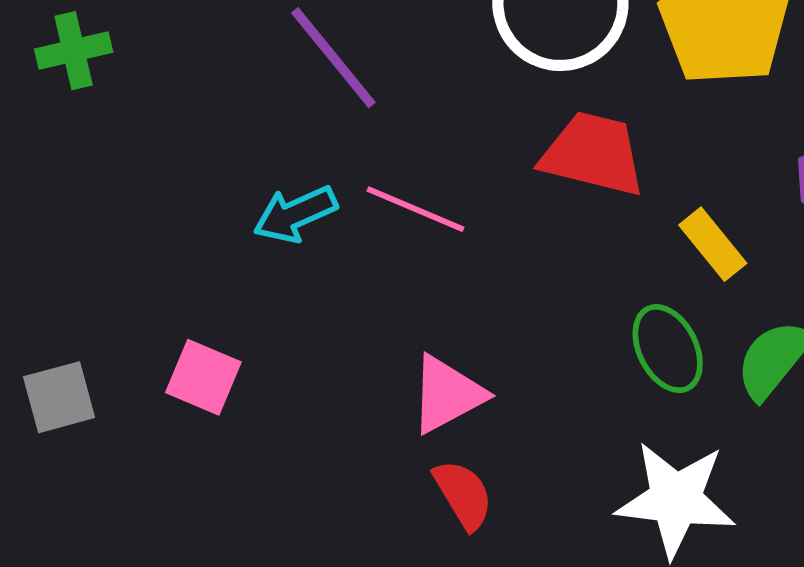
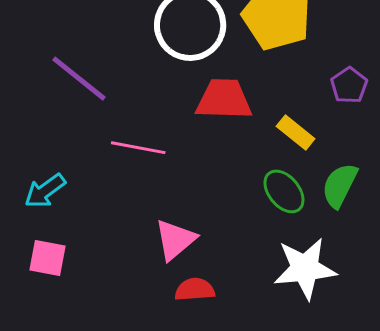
cyan arrow: (295, 214) -> (45, 191), moved
red semicircle: (463, 495) -> (195, 290), turned -51

